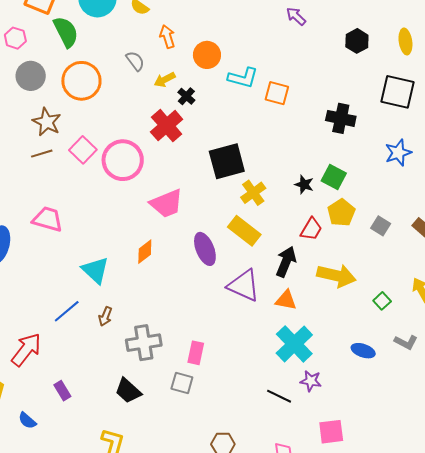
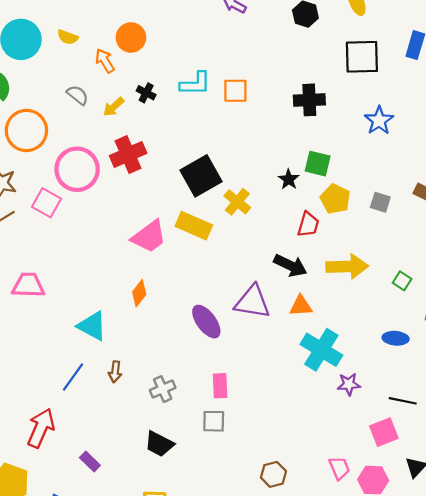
orange circle: (207, 55) -> (131, 37), moved
black cross: (186, 96) -> (146, 93), moved
red cross: (167, 126) -> (128, 155), turned 32
pink circle: (123, 160) -> (77, 169), moved
black star: (304, 185) -> (289, 179), turned 30
yellow rectangle: (244, 231) -> (194, 226), moved
purple ellipse: (205, 249) -> (206, 322), moved
black arrow: (286, 262) -> (290, 265), turned 108
gray cross: (144, 343) -> (163, 389), size x0.7
black line: (279, 396) -> (403, 401), moved

